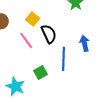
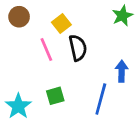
blue line: (64, 59) -> (101, 99), moved

